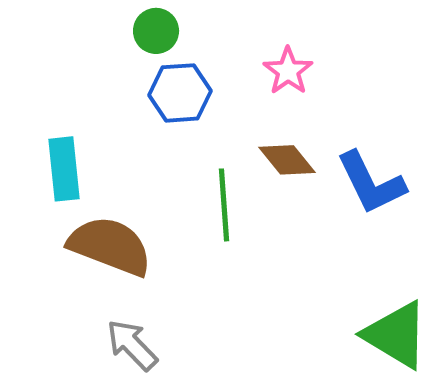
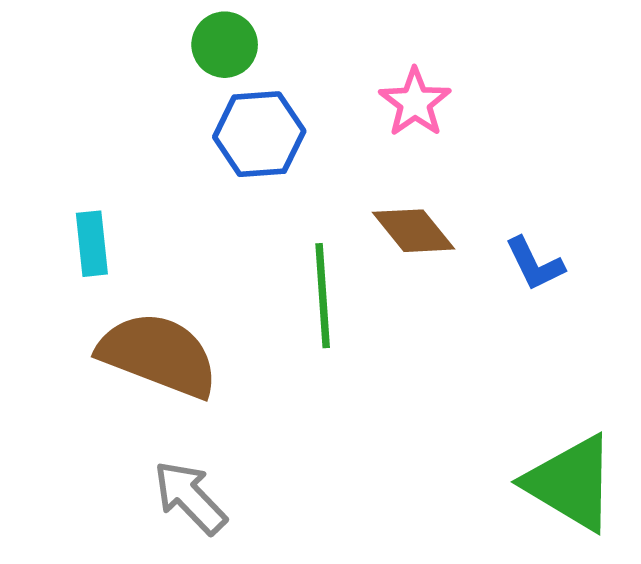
cyan rectangle: (64, 169) -> (92, 244), size x0.7
blue L-shape: (371, 183) -> (535, 264), size x0.6

